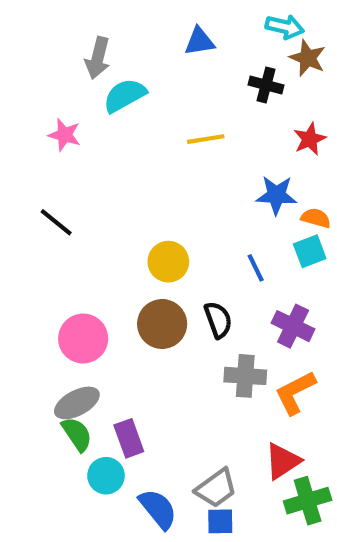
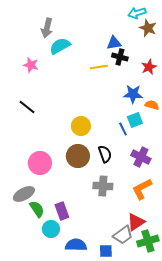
cyan arrow: (285, 27) -> (137, 13), turned 150
blue triangle: (200, 41) -> (114, 43), moved
black cross: (266, 85) -> (120, 57), moved
cyan square: (310, 251) -> (135, 120), moved
gray cross: (245, 376) -> (103, 186), moved
gray ellipse: (77, 403) -> (24, 194), moved
gray trapezoid: (216, 488) -> (123, 235), moved
blue semicircle: (158, 509) -> (76, 245), turned -50

